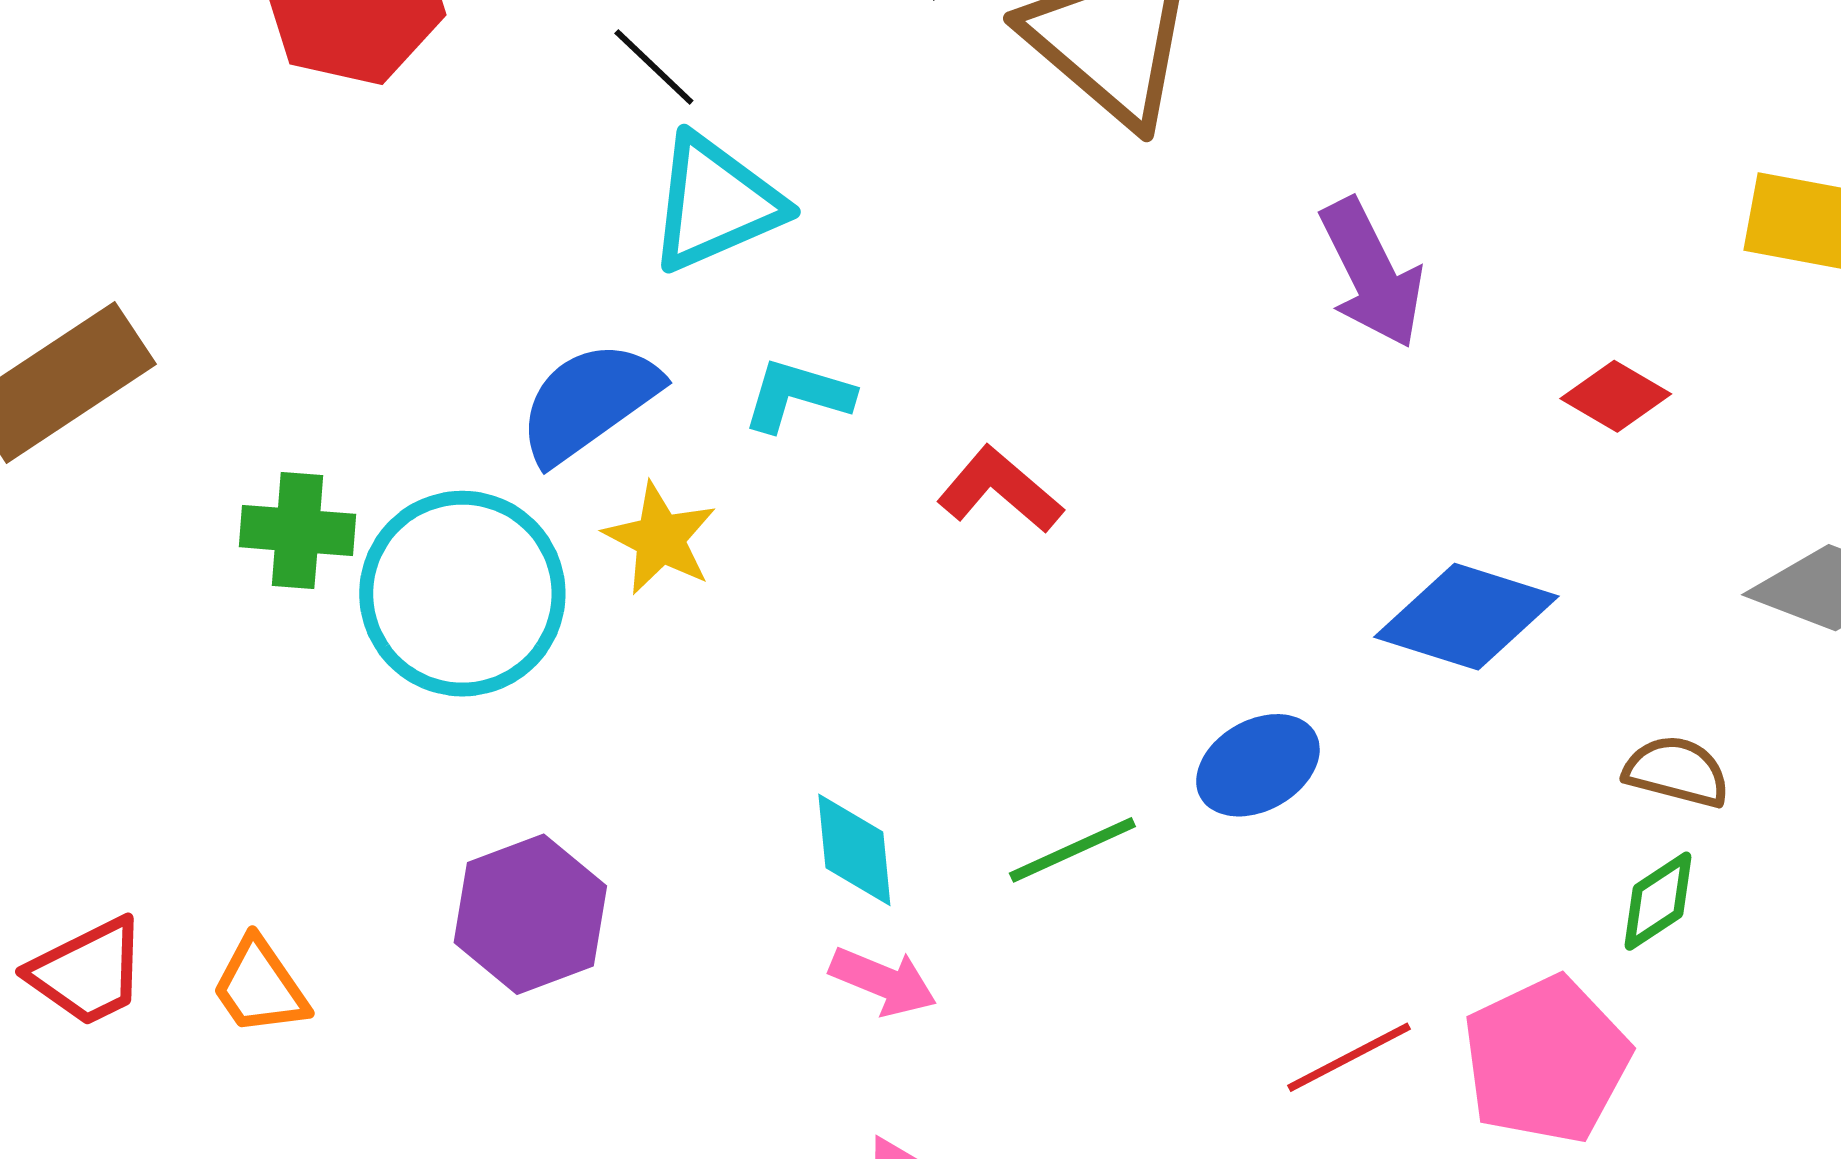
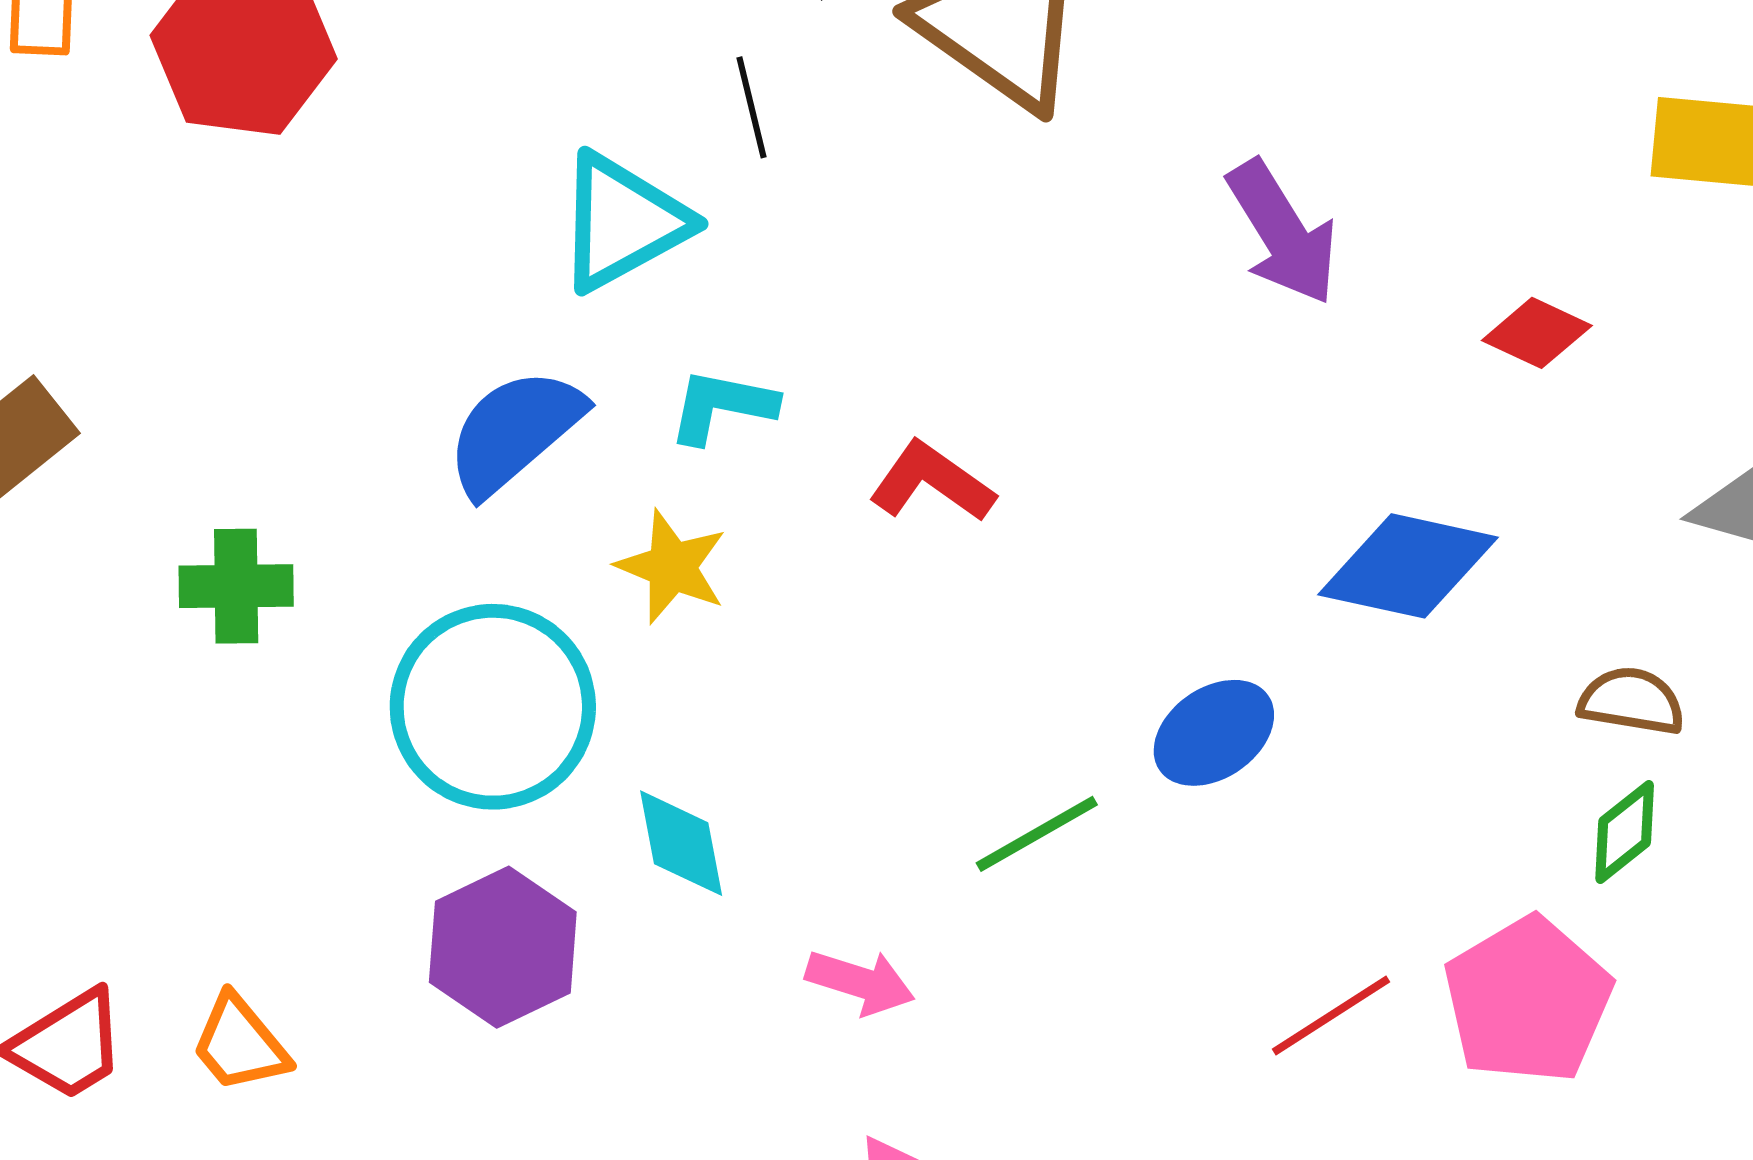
black line: (654, 67) -> (751, 107), moved, turned 38
yellow star: (660, 538) -> (672, 567), moved
cyan circle: (462, 594) -> (493, 707), moved
cyan diamond: (854, 850) -> (681, 843), moved

